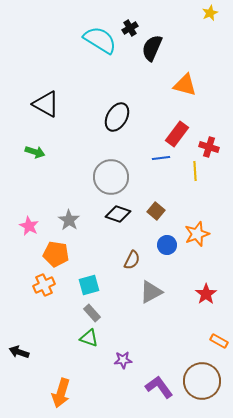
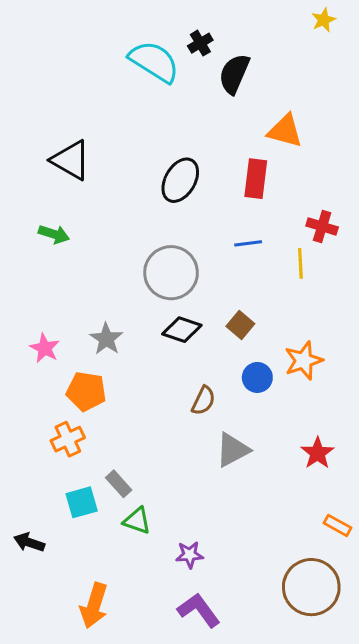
red rectangle: (177, 134) -> (256, 179), moved, turned -30
cyan square: (89, 285) -> (82, 502), moved
gray rectangle: (92, 313) -> (119, 484), moved
purple L-shape: (159, 387) -> (199, 610), moved

